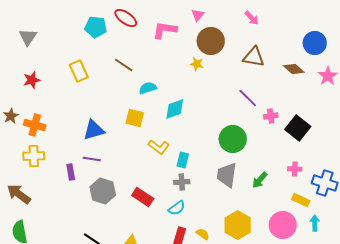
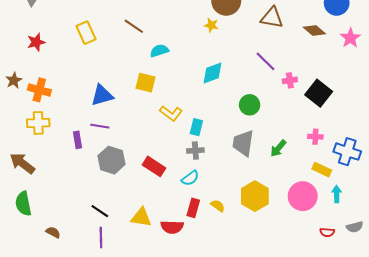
cyan diamond: (175, 109) -> (212, 73), moved
green circle: (233, 139) -> (250, 105), size x0.7

